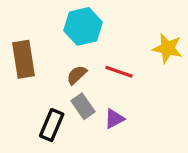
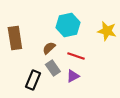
cyan hexagon: (83, 26) -> (68, 25), moved
red line: (119, 72) -> (76, 56), moved

